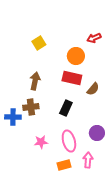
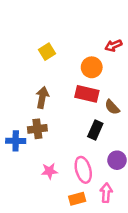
brown semicircle: (93, 89) -> (112, 107), turned 96
black rectangle: (66, 108) -> (95, 130), moved

